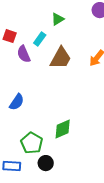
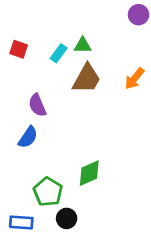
green triangle: (58, 19) -> (83, 45), moved, turned 32
purple semicircle: (24, 54) -> (37, 105), moved

